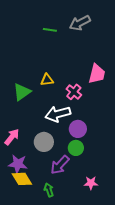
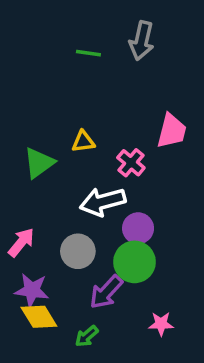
gray arrow: (80, 23) -> (142, 41), turned -50
green circle: (76, 148) -> (134, 262), size x1.5
green arrow: (49, 190) -> (87, 336), turned -112

